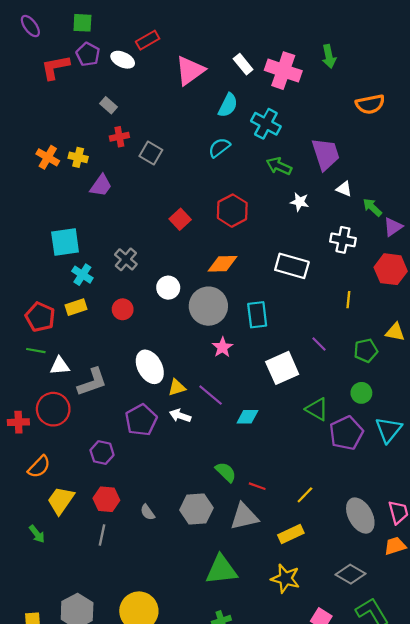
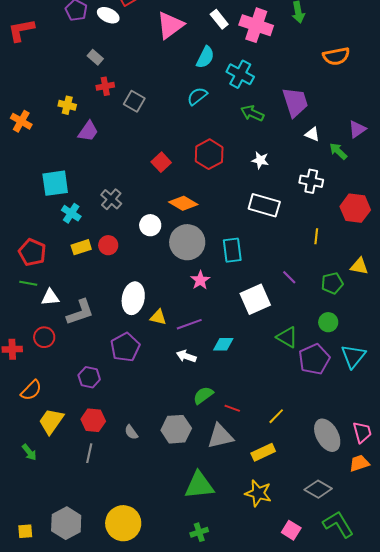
red L-shape: (55, 67) -> (21, 30), moved
orange cross: (48, 157) -> (21, 121), moved
white star: (300, 202) -> (260, 160), moved
purple triangle: (393, 227) -> (357, 129), moved
orange diamond: (222, 264) -> (183, 203), moved, turned 32
yellow rectangle: (76, 307) -> (81, 247), moved
white ellipse: (150, 367) -> (133, 298), turned 40
yellow triangle: (177, 387) -> (158, 317), turned 30
purple line: (211, 395) -> (189, 324), turned -60
red circle: (53, 409) -> (44, 337), size x0.7
white arrow: (180, 416) -> (186, 356), moved
green semicircle: (226, 472) -> (203, 395), turned -80

